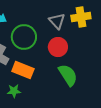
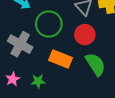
orange rectangle: (23, 70) -> (60, 59), moved

